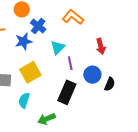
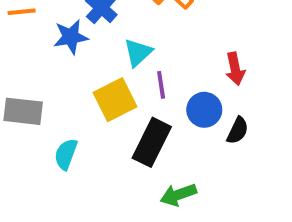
red arrow: (101, 46) -> (235, 69), moved
yellow square: (30, 72) -> (115, 100), moved
green arrow: (47, 119) -> (178, 195), moved

